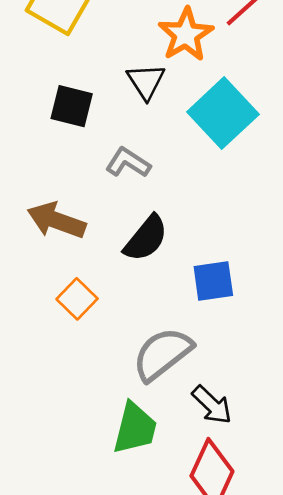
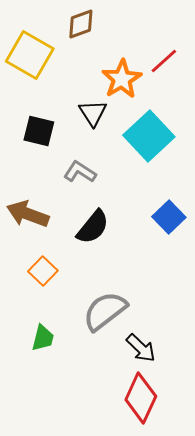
blue square: (213, 281) -> (169, 217), moved, turned -36
green trapezoid: (135, 428) -> (43, 338), moved, size x0.7

